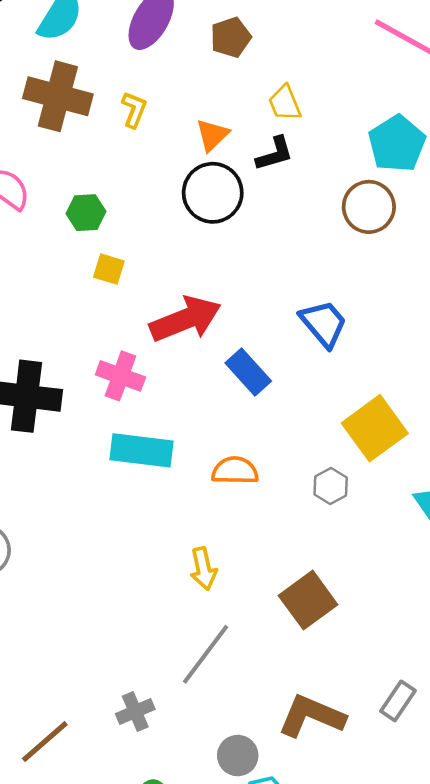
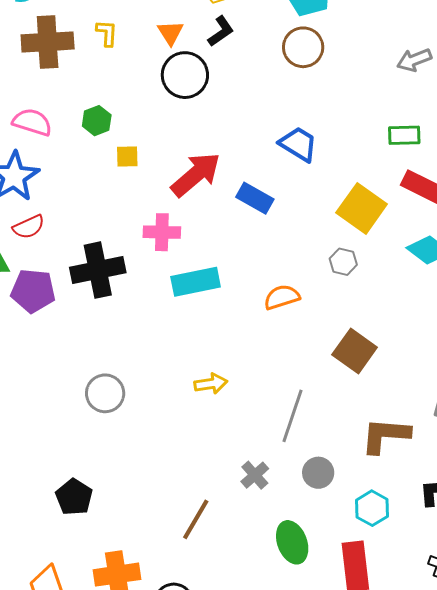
orange semicircle: (235, 471) -> (282, 297), moved
yellow arrow: (203, 569) -> (211, 384), moved, turned -68
gray circle: (238, 756) -> (318, 473), moved

